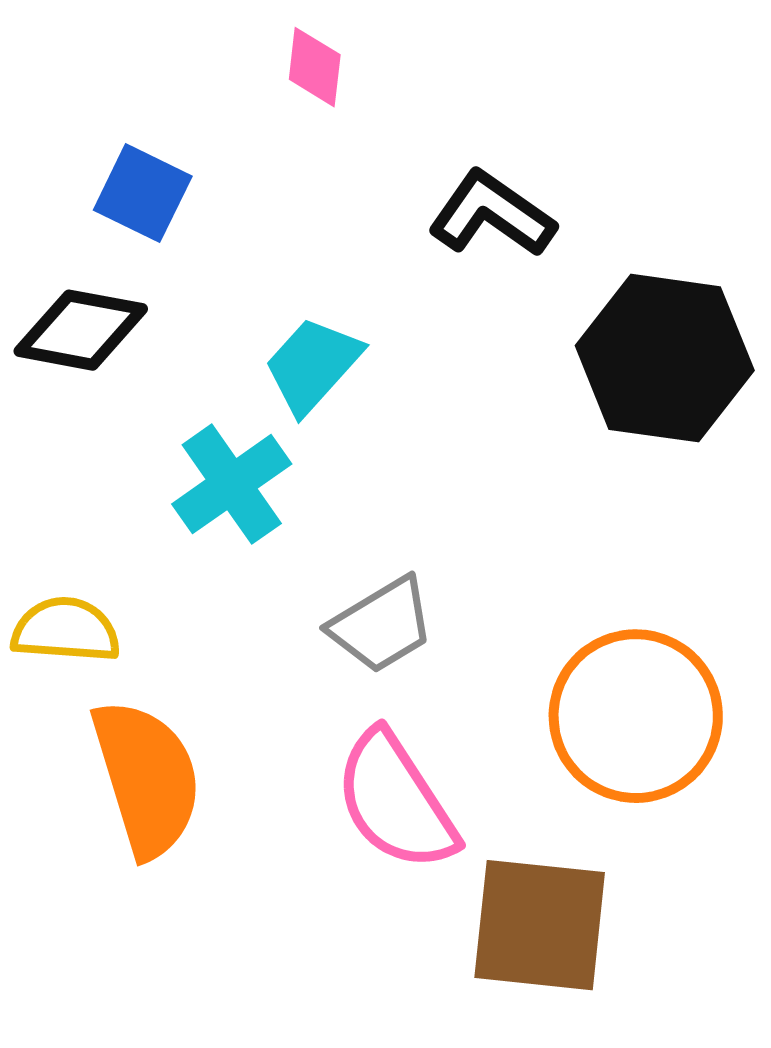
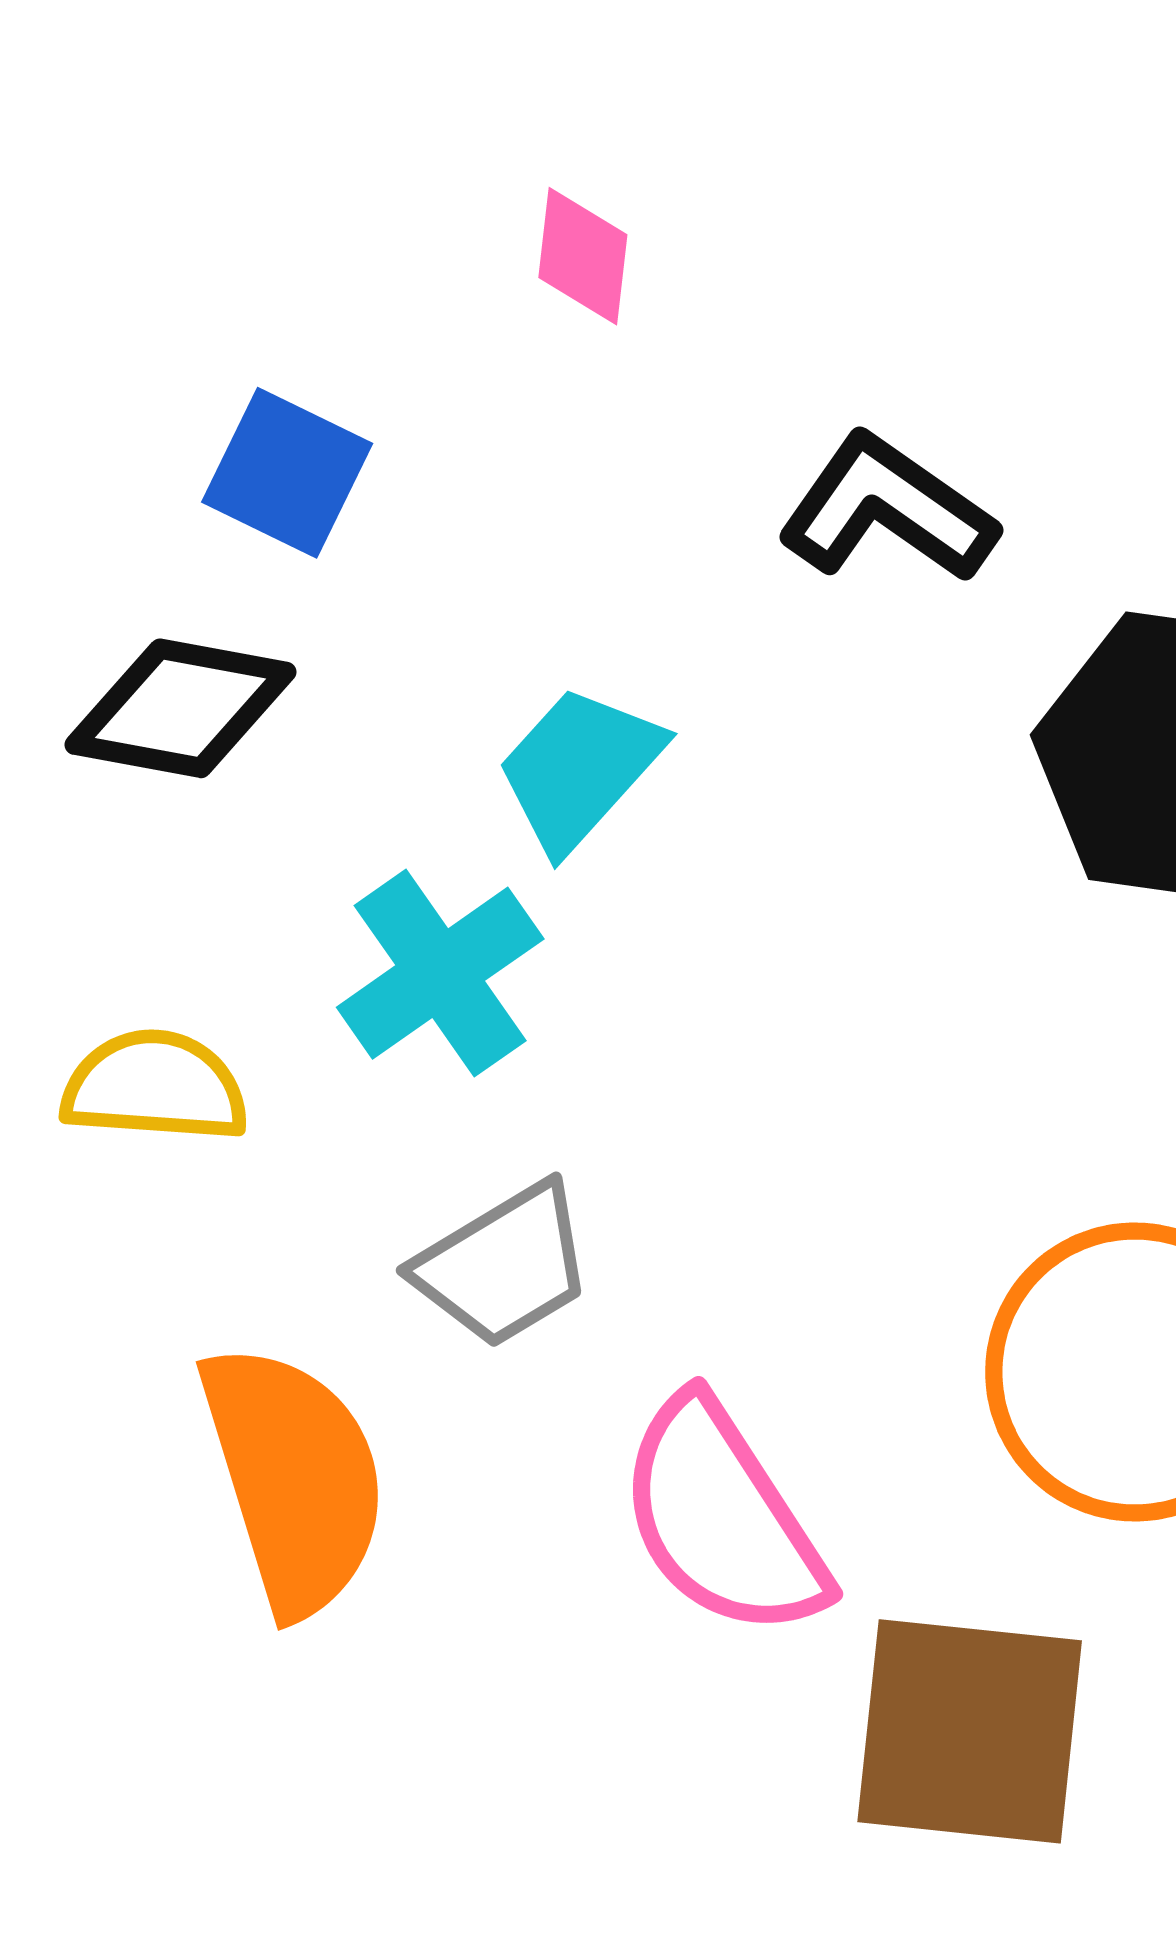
gray trapezoid: (382, 625) -> (504, 1265), moved
yellow semicircle: (66, 630) -> (155, 1087), moved

